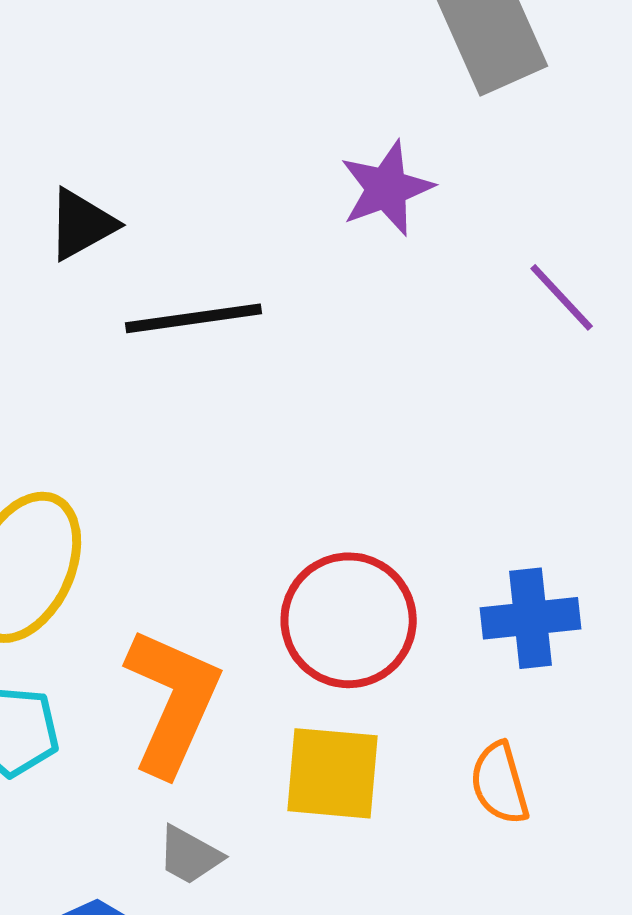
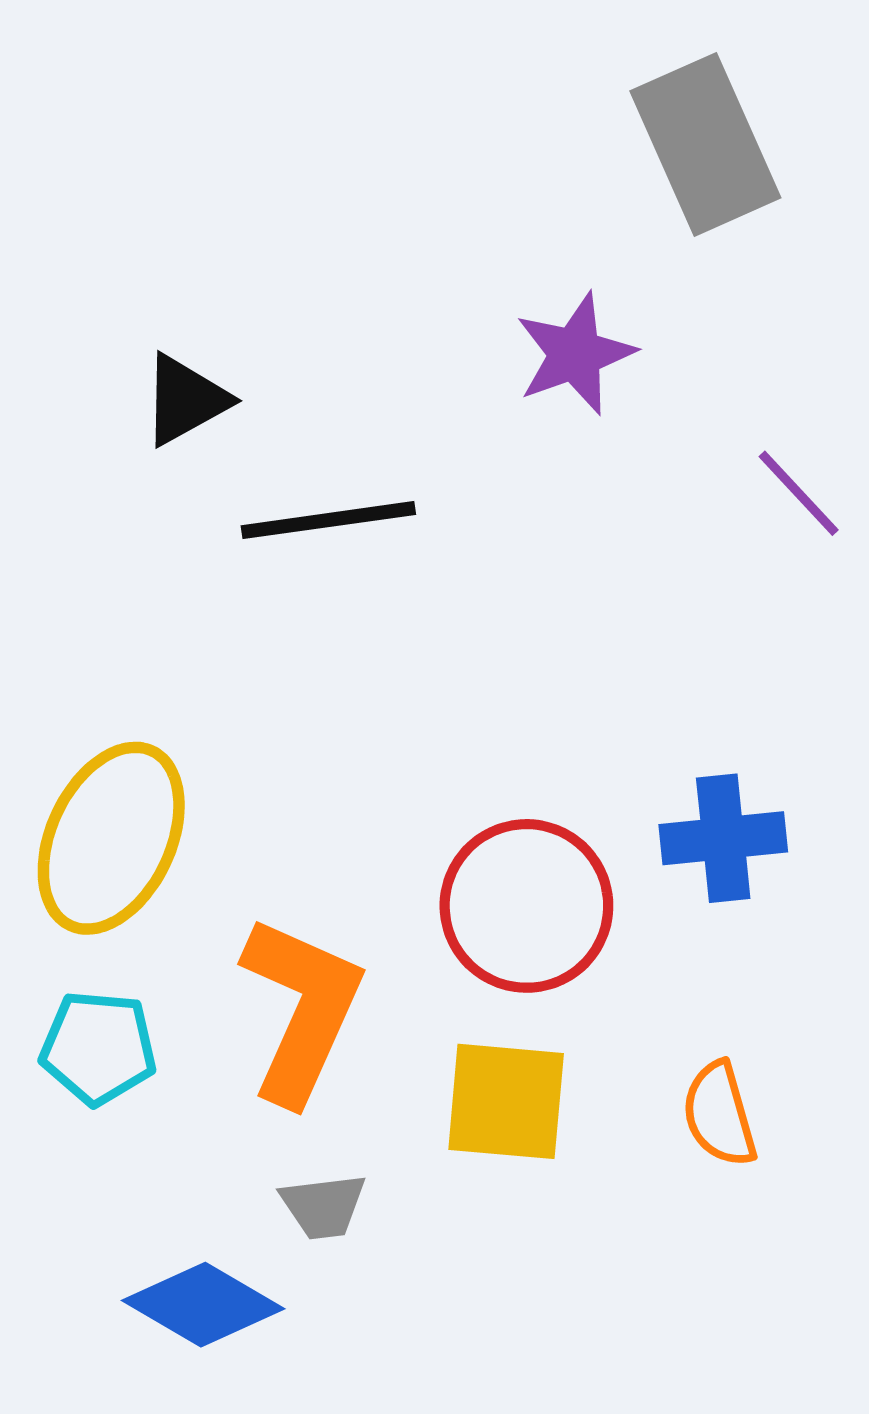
blue cross: (531, 618) -> (723, 838), moved
gray trapezoid: (190, 855) -> (323, 1206), turned -36

